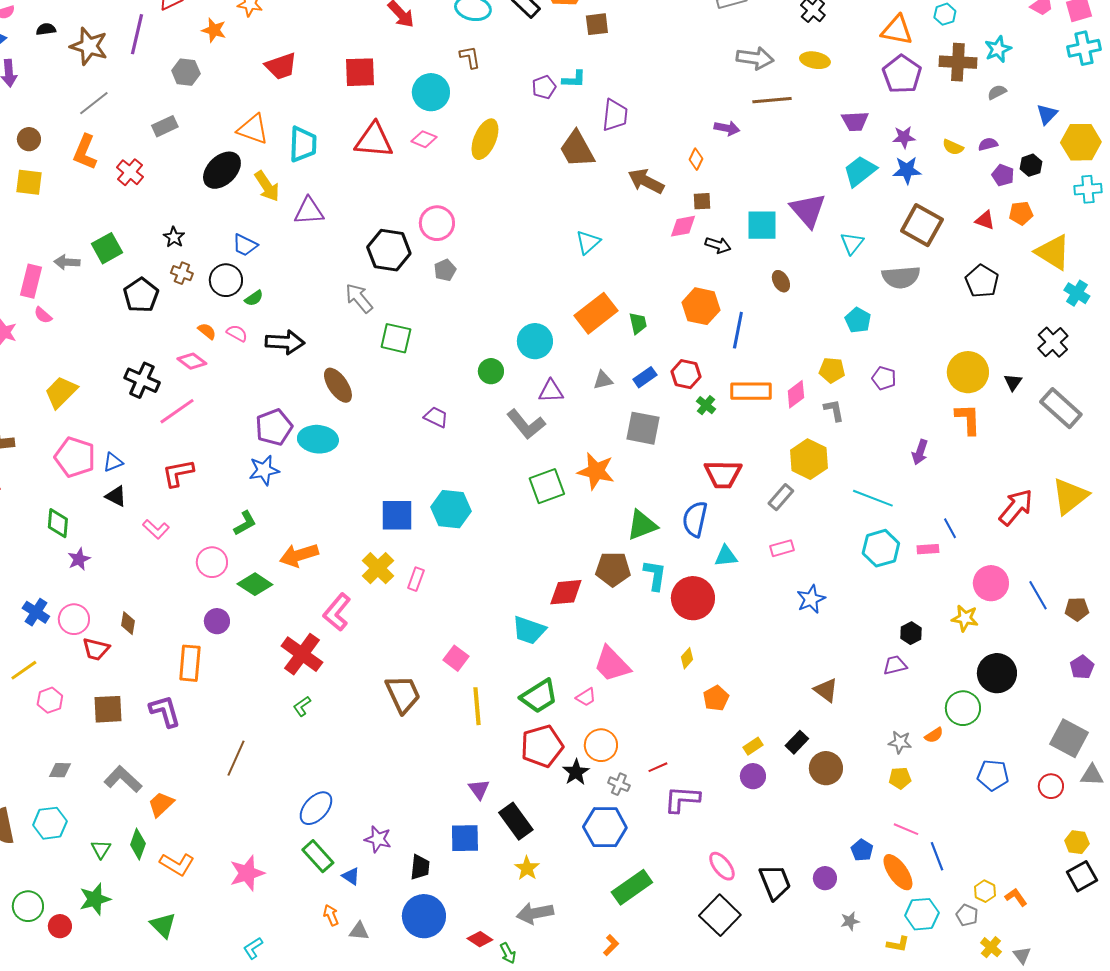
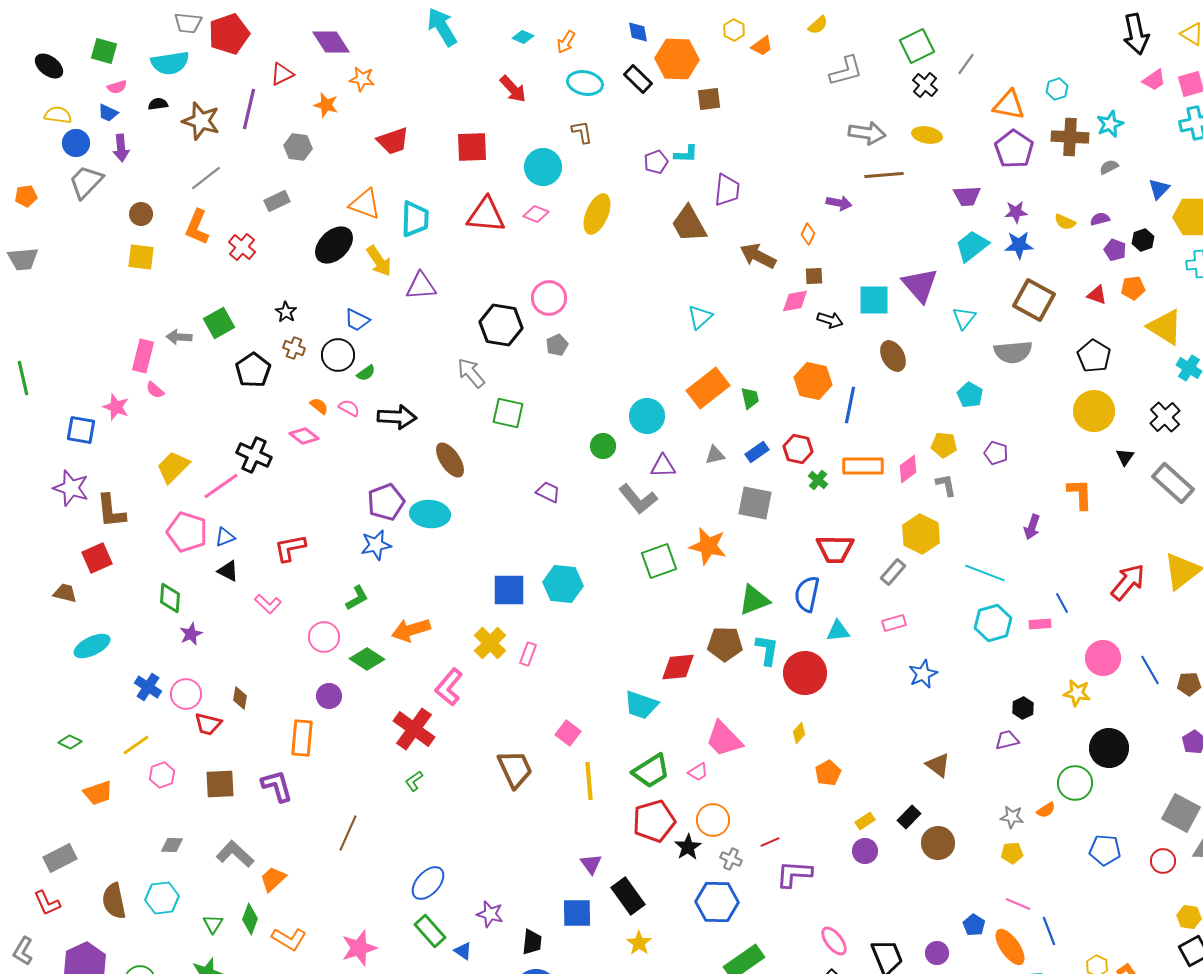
brown ellipse: (781, 281) -> (893, 356), size x1.4
yellow circle: (968, 372) -> (1094, 411), moved
pink line: (177, 411) -> (221, 486), moved

